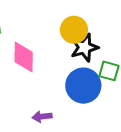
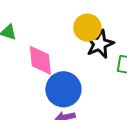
blue circle: (83, 86) -> (63, 89), moved

